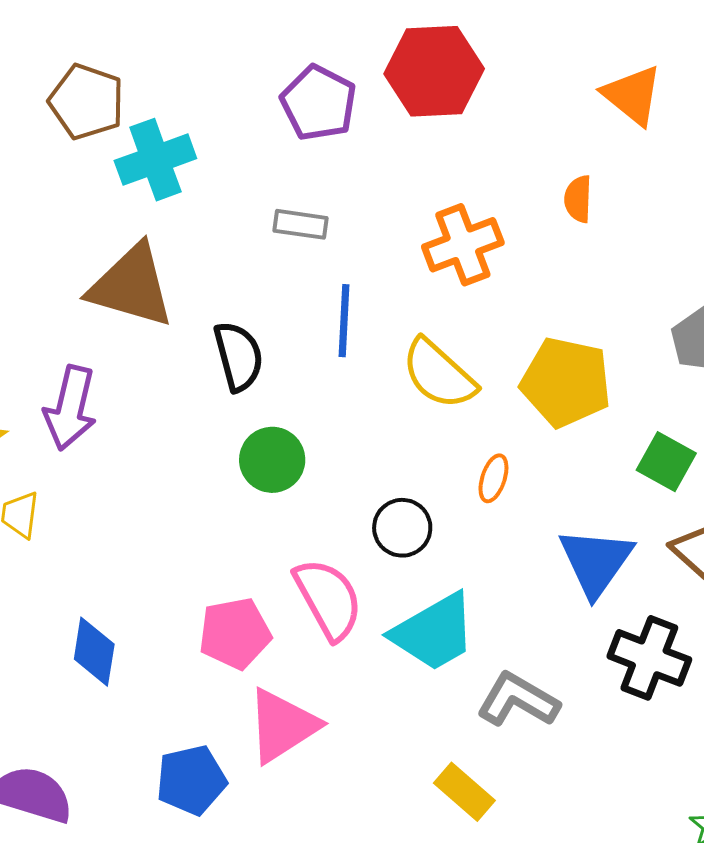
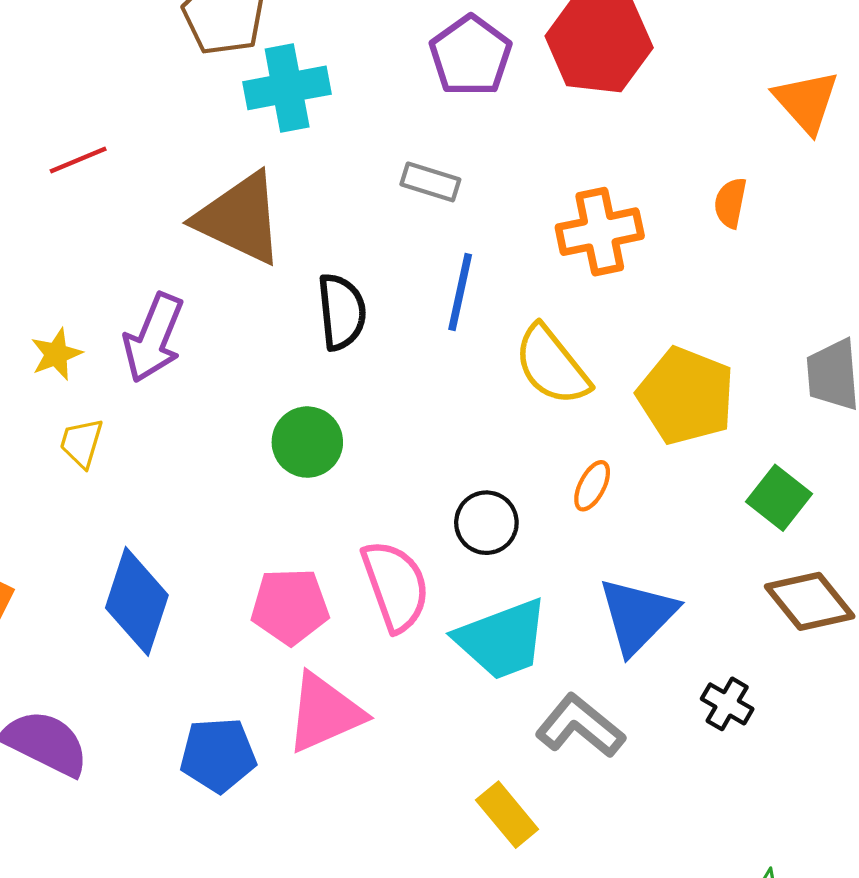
green circle: (272, 460) -> (307, 442), moved
blue triangle: (596, 562) -> (638, 616), moved
blue diamond: (94, 652) -> (137, 601), size x1.4
black cross: (649, 658) -> (727, 704), size x0.6

